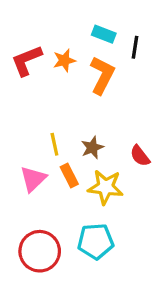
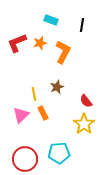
cyan rectangle: (104, 34) -> (51, 20), moved
black line: (135, 47) -> (82, 25), moved
brown star: (92, 148) -> (57, 87), moved
yellow star: (105, 187) -> (84, 124), moved, turned 30

